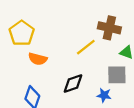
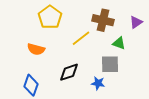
yellow pentagon: (22, 33) -> (50, 17), moved

